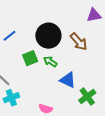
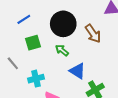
green square: (30, 58) -> (33, 43), moved
cyan cross: (11, 98) -> (36, 79), moved

